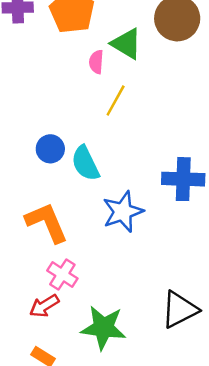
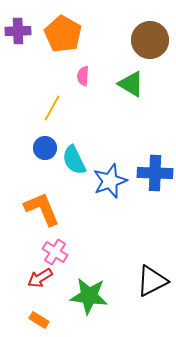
green triangle: (126, 44) -> (131, 84), moved
yellow line: (116, 101) -> (52, 108), moved
blue star: (123, 212) -> (110, 181), moved

